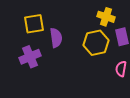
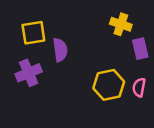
yellow hexagon: (96, 43) -> (109, 85), moved

